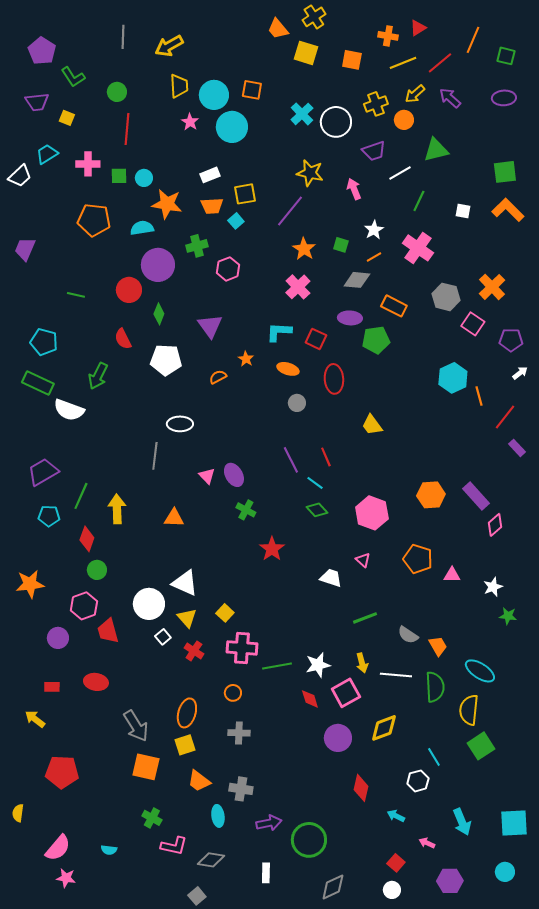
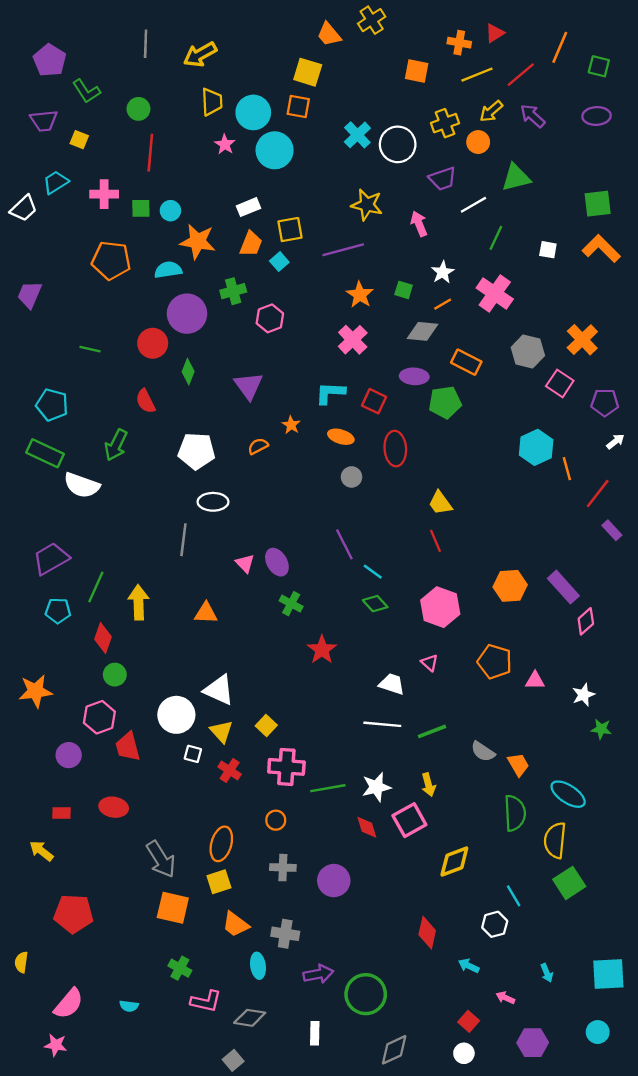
yellow square: (306, 53) -> (308, 72), moved
orange trapezoid: (212, 206) -> (251, 244), turned -65
purple line: (290, 211) -> (343, 250), turned 36
white pentagon: (166, 360) -> (196, 451), moved
red line: (326, 457) -> (436, 541), moved
white square: (163, 637) -> (193, 754), turned -35
white line: (396, 675) -> (382, 724), moved
purple circle: (338, 738) -> (334, 881), moved
cyan arrow: (462, 822) -> (547, 973), size x0.6
pink star: (66, 878) -> (56, 1045), moved

